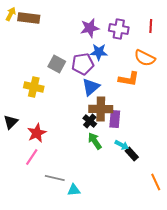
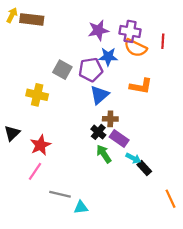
red line: (151, 26) -> (163, 41), moved
orange semicircle: (145, 58) -> (135, 48), moved
brown cross: (101, 109) -> (110, 119), size x0.6
purple rectangle: (115, 119) -> (119, 139), moved, turned -60

